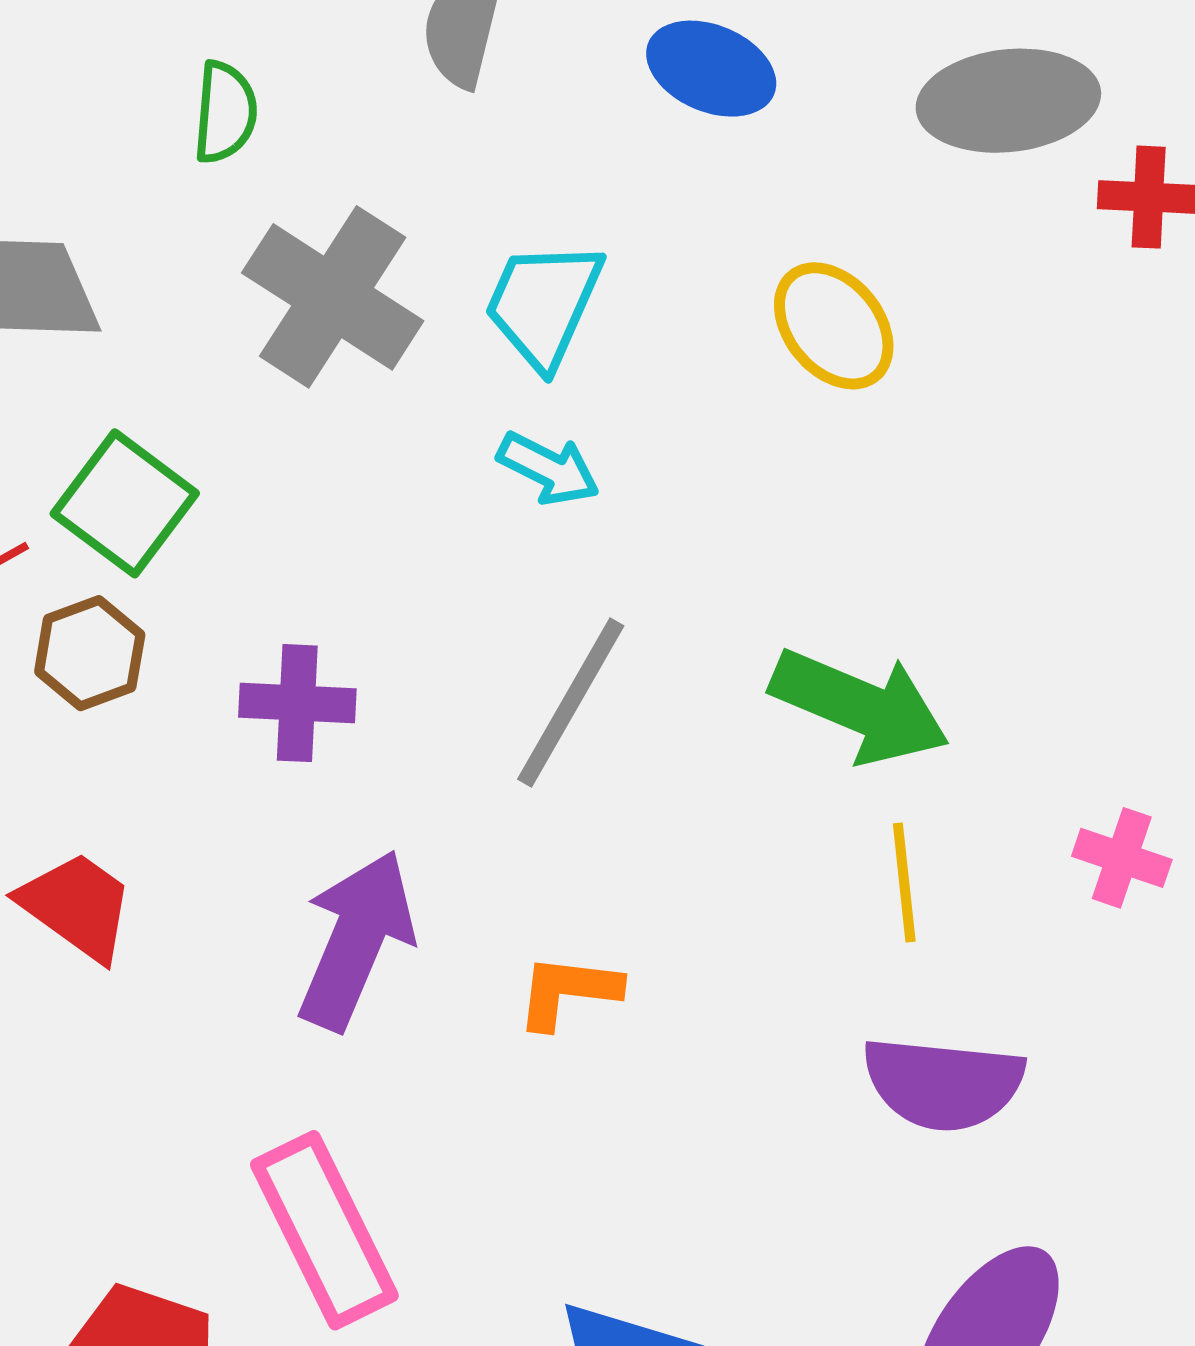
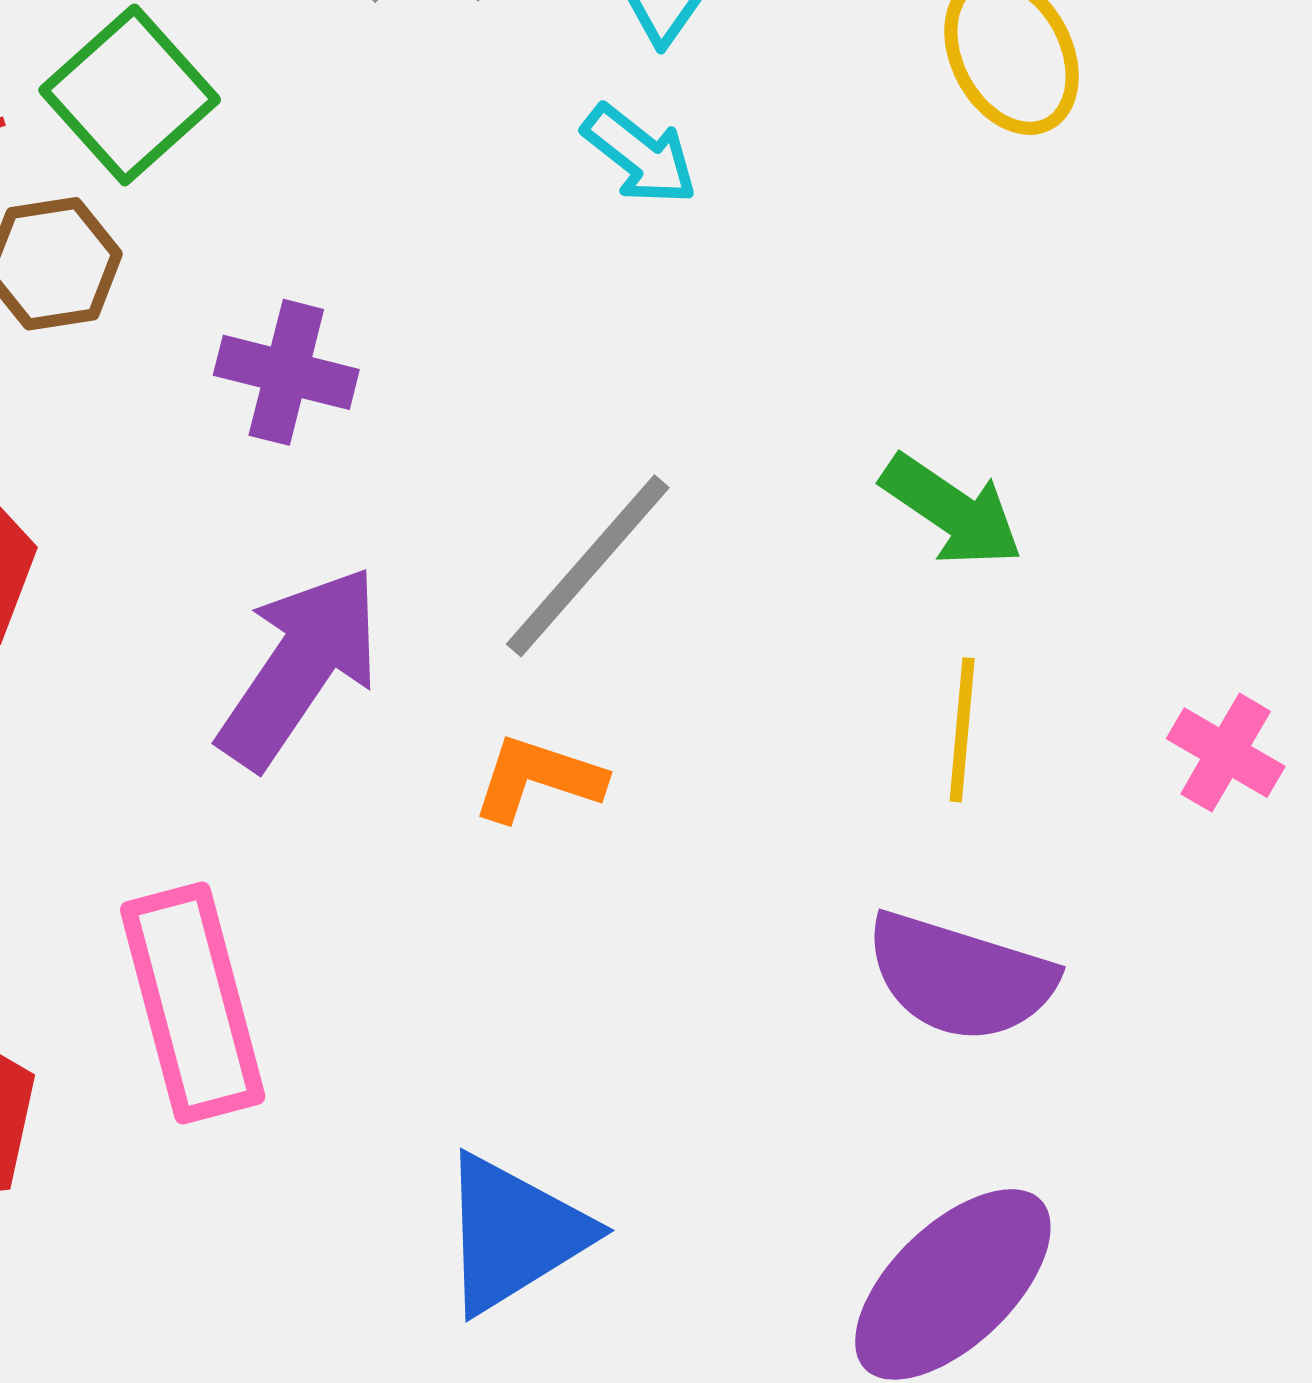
gray line: (571, 702) -> (588, 566), moved
green arrow: (860, 706) -> (952, 511), size x0.7

